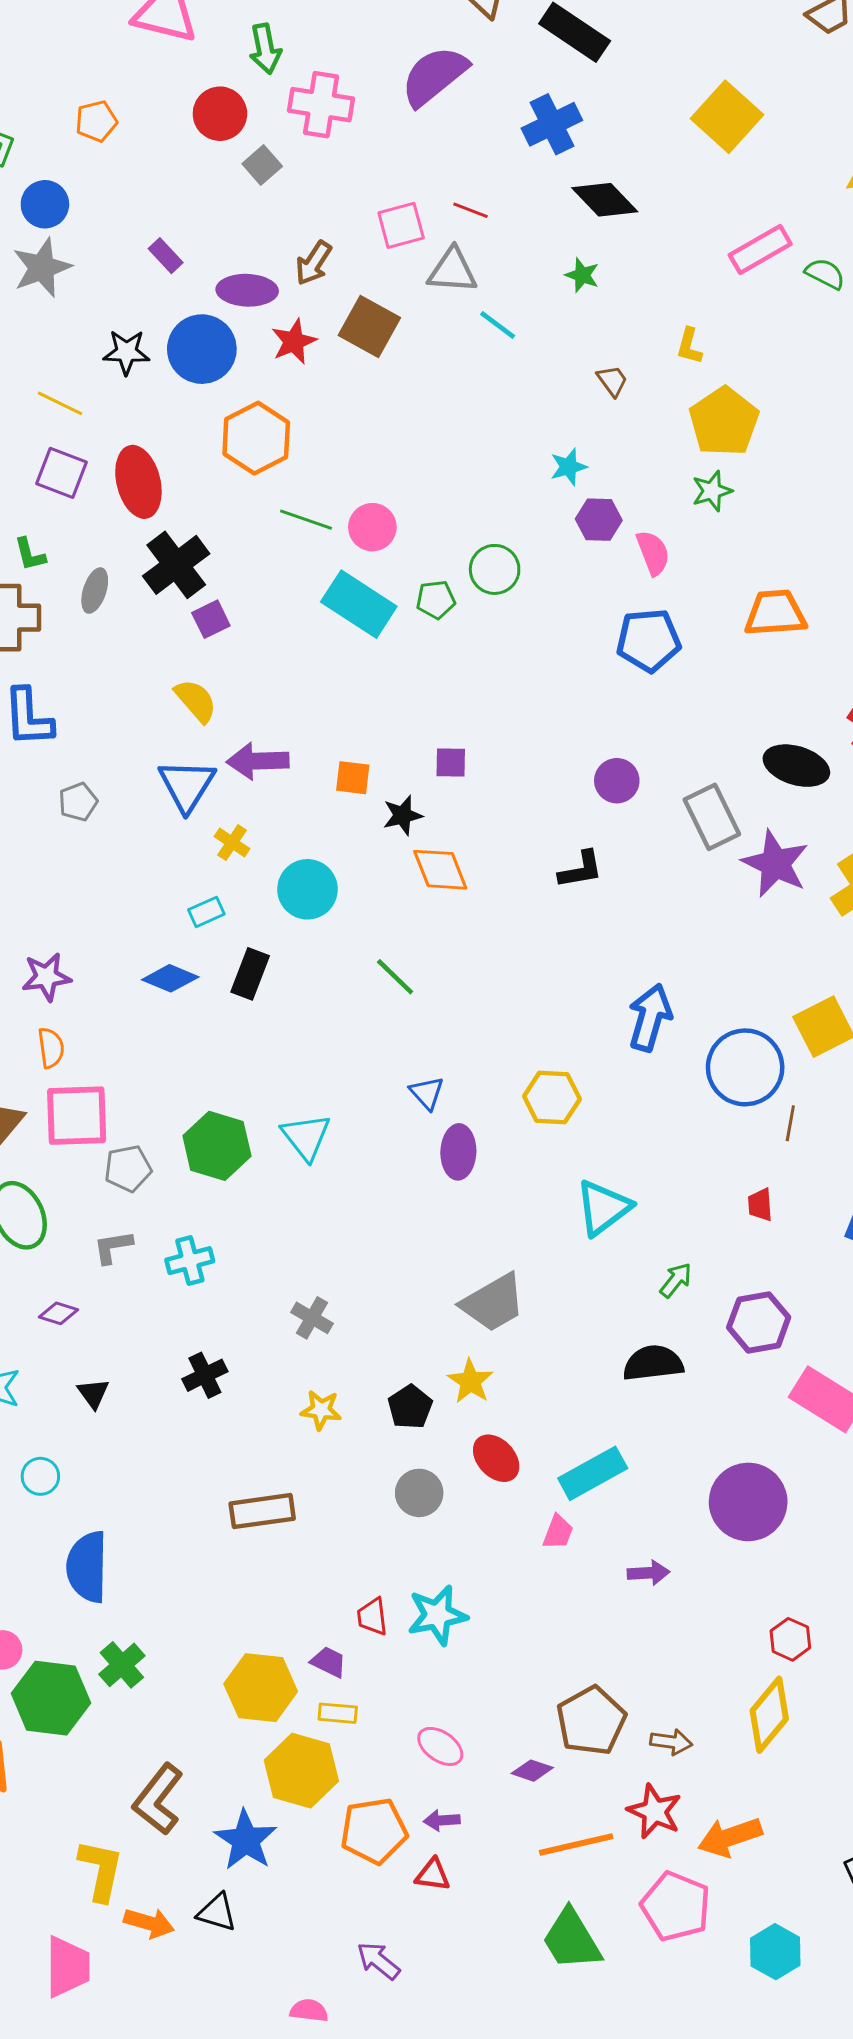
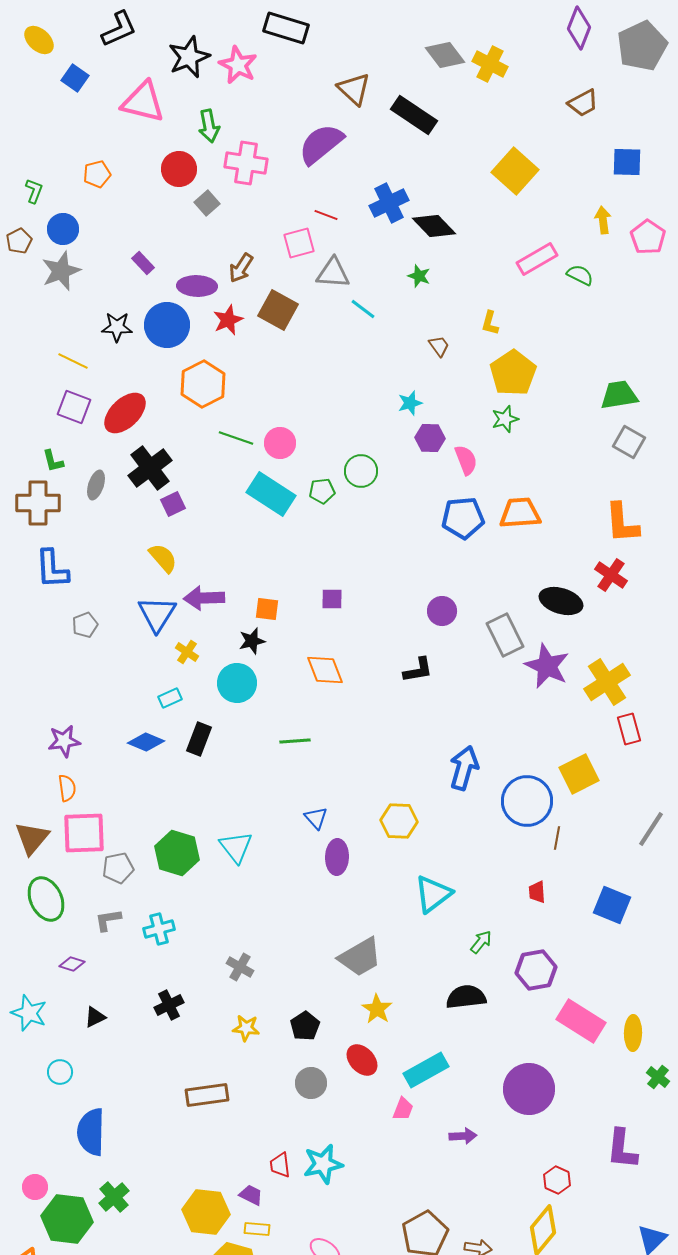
blue cross: (552, 124) -> (389, 203), moved
red line: (470, 210) -> (326, 215), moved
red ellipse: (138, 482) -> (125, 413), turned 60
orange trapezoid: (775, 613) -> (520, 513), moved
black star: (403, 815) -> (252, 641), moved
green line: (395, 977) -> (295, 741), turned -48
yellow star: (470, 1381) -> (377, 1009), moved
black triangle: (93, 1393) -> (95, 1017), turned 40

